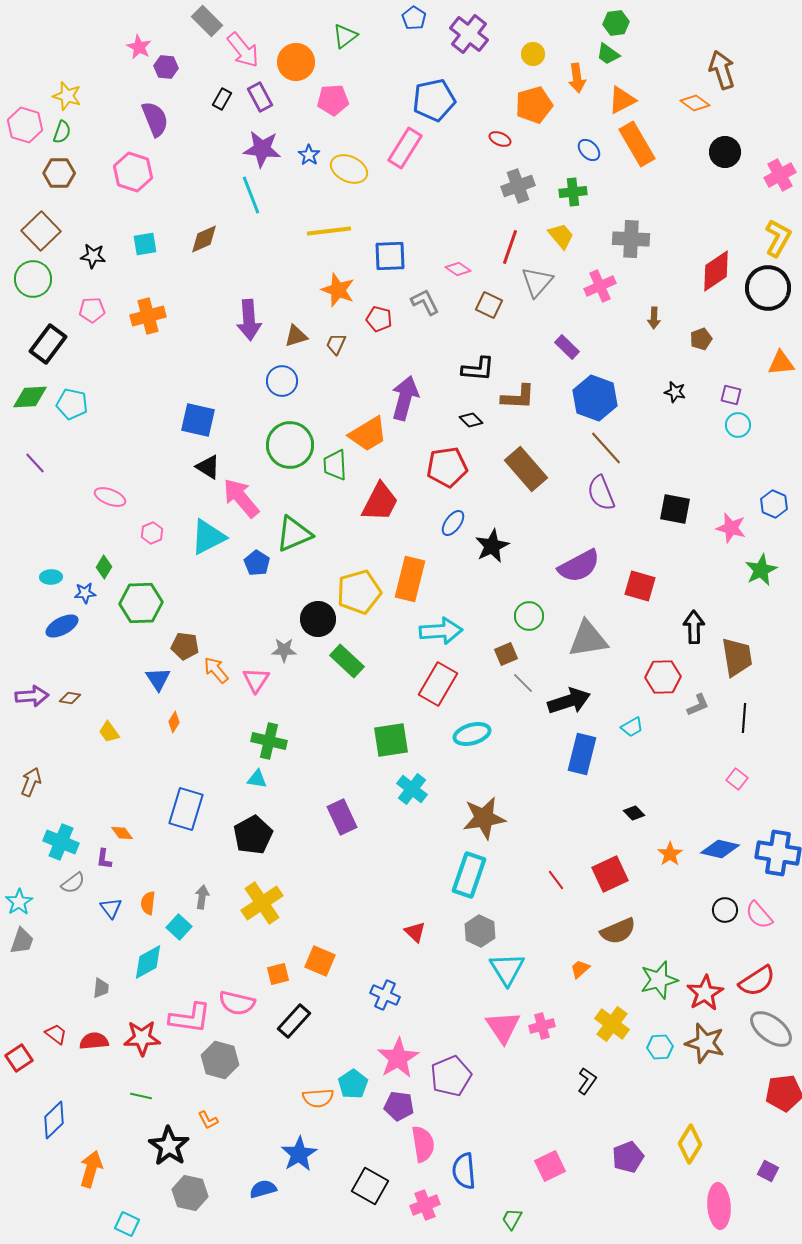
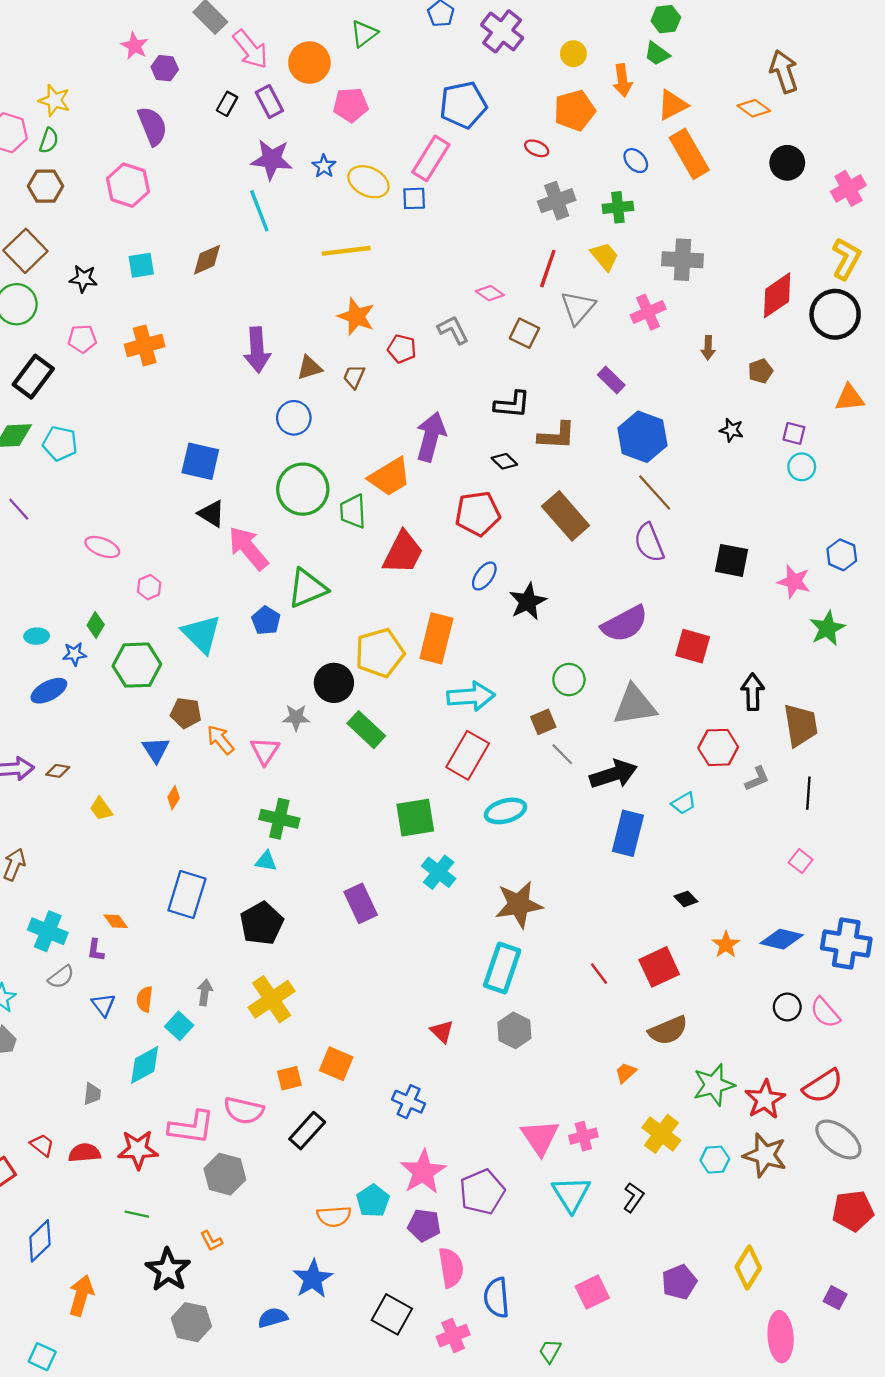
blue square: (390, 256) -> (414, 198), moved, size x0.7
cyan triangle: (208, 537) -> (201, 634), moved, turned -48
cyan triangle: (507, 969) -> (571, 1194), moved
cyan square: (127, 1224) -> (42, 1357), moved

